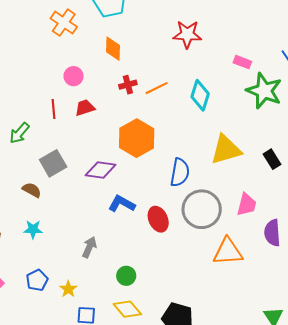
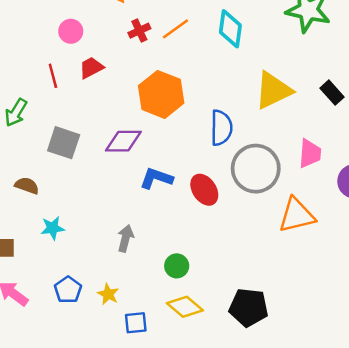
gray square: (53, 163) -> (64, 143), turned -32
brown semicircle: (32, 190) -> (27, 186), moved

